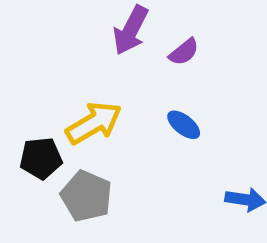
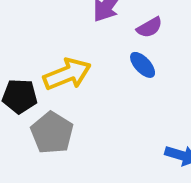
blue ellipse: (184, 125) -> (143, 65), moved

